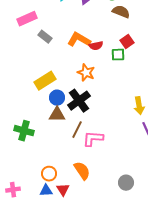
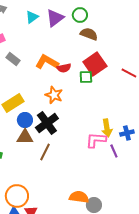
red square: (127, 42) -> (95, 64), size x1.6
pink L-shape: (93, 139) -> (96, 140), moved
orange semicircle: (82, 171) -> (79, 197), moved, turned -48
orange circle: (49, 174) -> (17, 196), size x1.5

